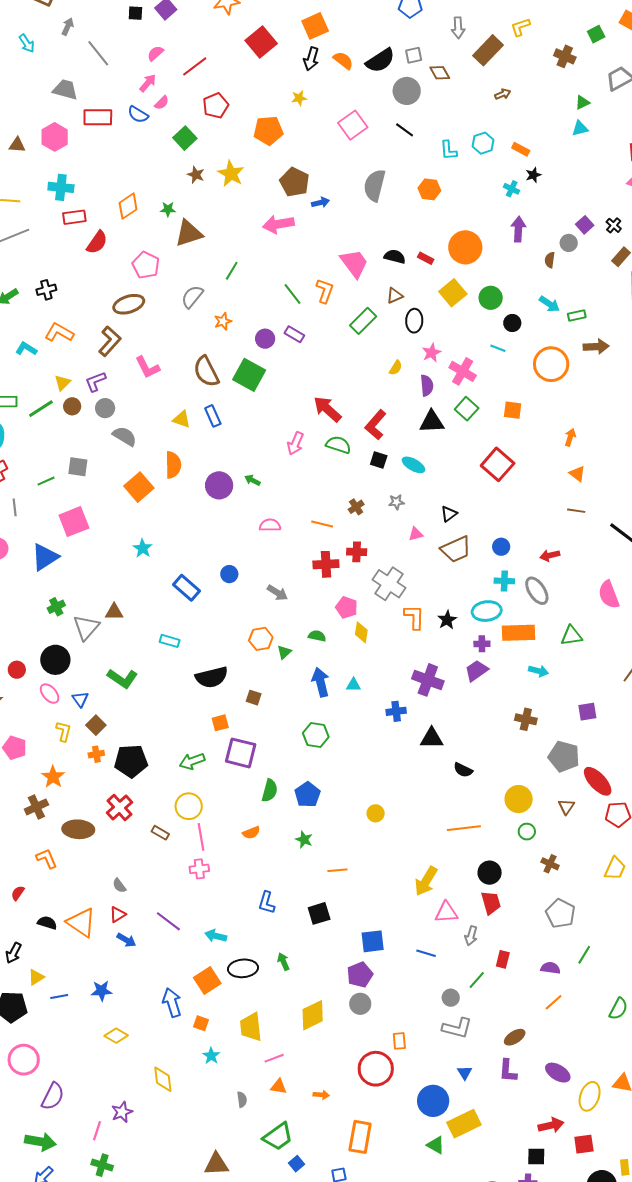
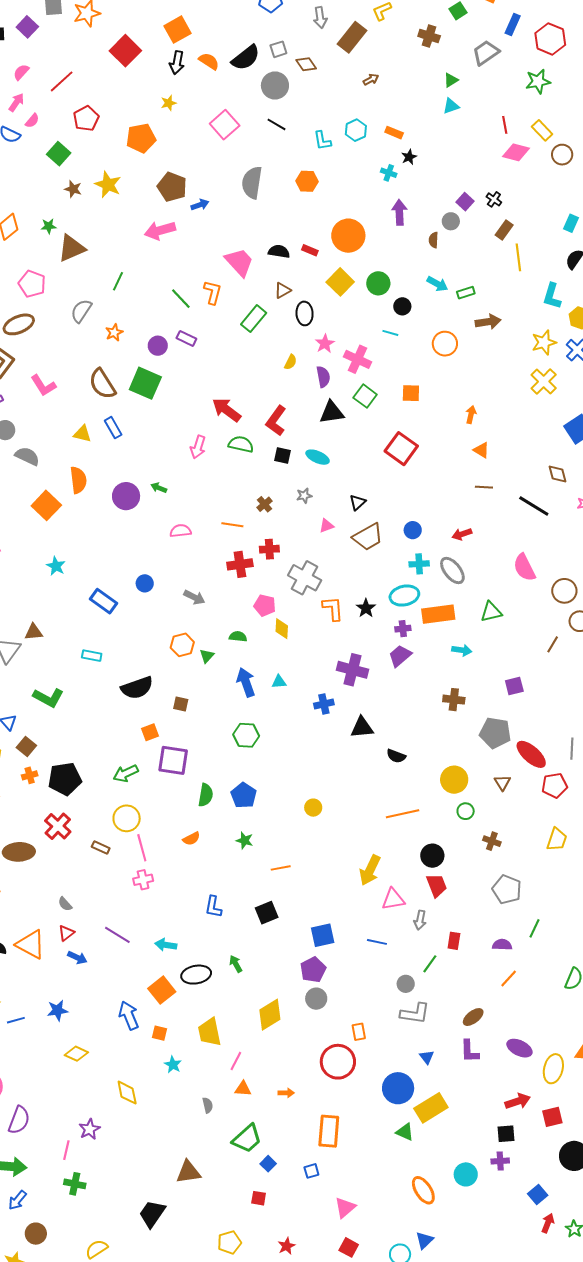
orange circle: (551, 364) -> (445, 344), size x0.7
pink line: (274, 1058) -> (236, 1061), turned -36

